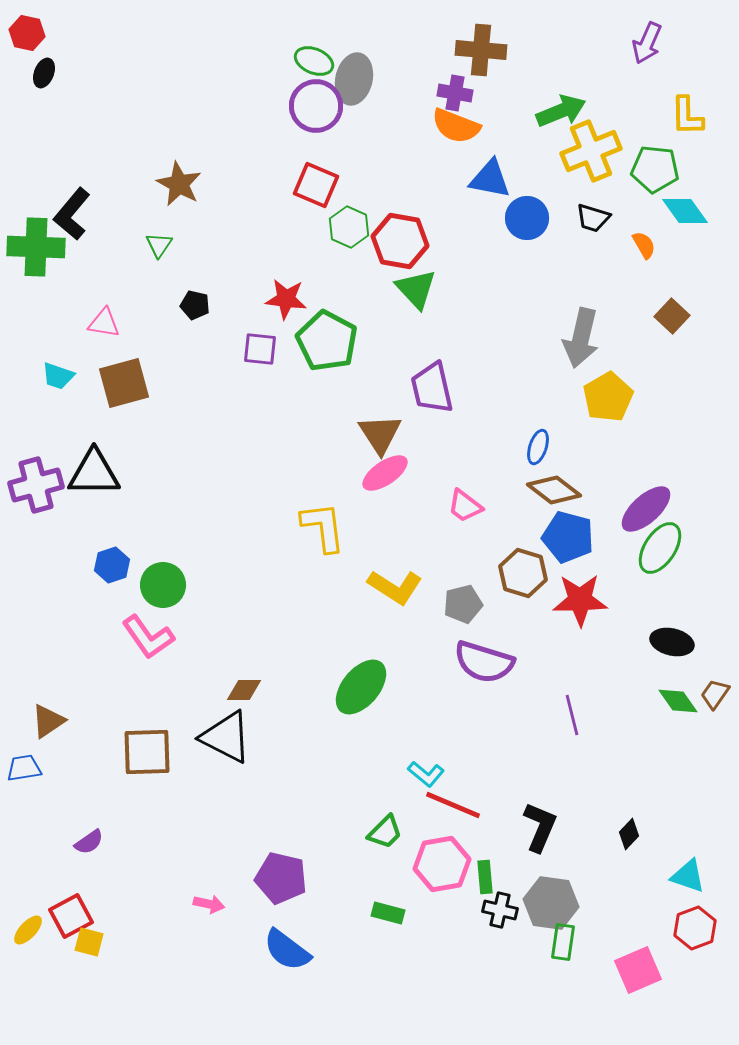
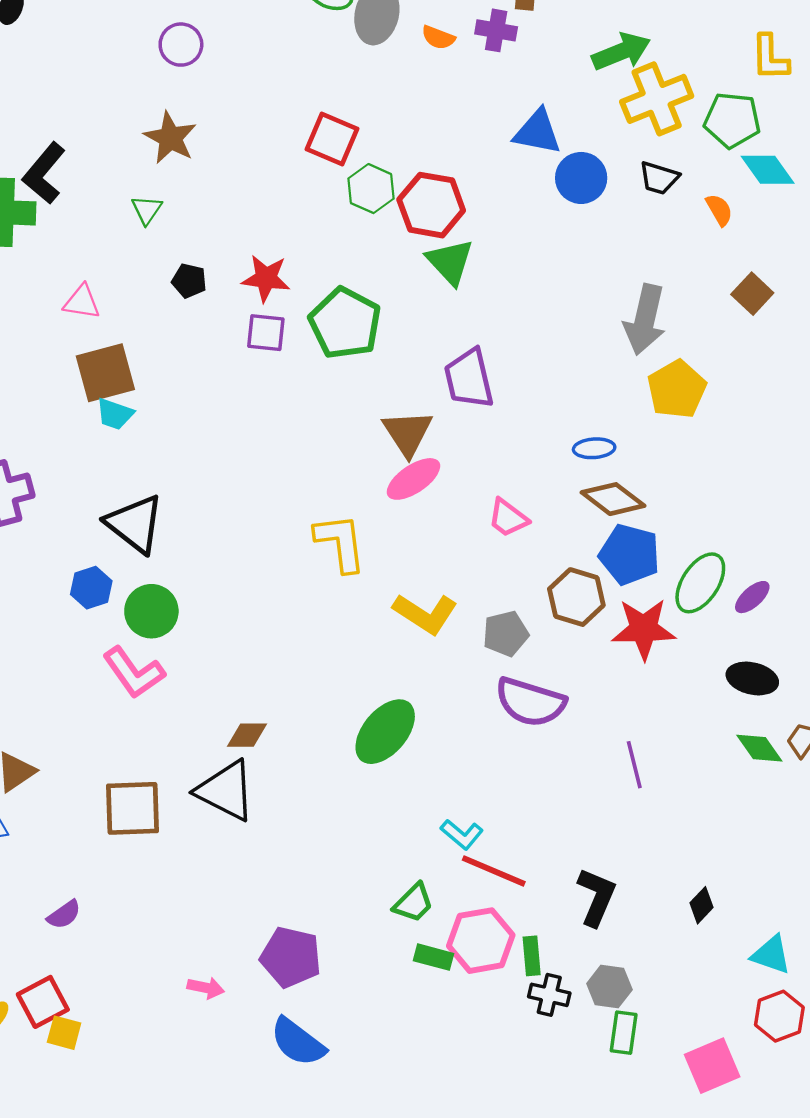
purple circle: (316, 106) -> (181, 45), moved, size x0.7
orange semicircle: (456, 126) -> (438, 37), moved, size x0.6
red star: (286, 299) -> (266, 278), moved
cyan trapezoid: (58, 376) -> (115, 414), moved
blue ellipse: (538, 447) -> (594, 448), turned 68
black triangle: (94, 473) -> (135, 524), moved, turned 38
purple ellipse: (646, 509) -> (752, 597), moved, size x0.6
green ellipse: (660, 548) -> (700, 583), moved
gray hexagon: (551, 903) -> (609, 987), size x0.7
green rectangle: (388, 913) -> (434, 957), moved

